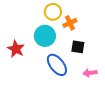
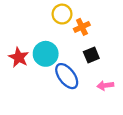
cyan circle: (45, 36) -> (46, 54), moved
black square: (78, 47) -> (91, 55), turned -32

